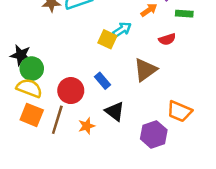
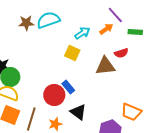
cyan arrow: (122, 30) -> (82, 33), moved
brown triangle: (145, 70) -> (105, 66), moved, turned 30
red circle: (71, 91) -> (54, 95), moved

